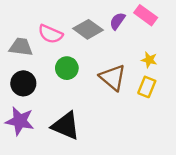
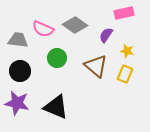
pink rectangle: (146, 15) -> (124, 13), turned -48
purple semicircle: (117, 21) -> (106, 35), moved

